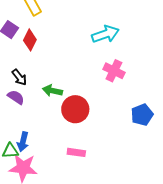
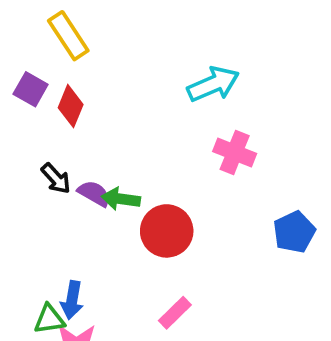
purple semicircle: (16, 97) -> (94, 193), moved
pink rectangle: (76, 152) -> (175, 313), turned -48

